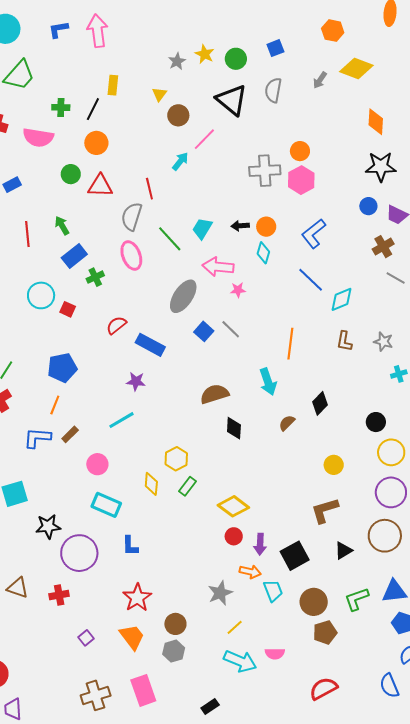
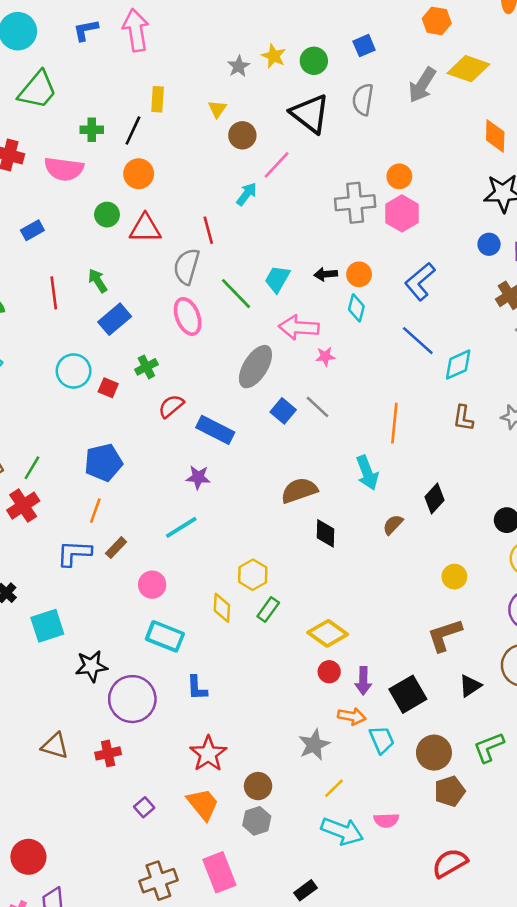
gray arrow: (320, 80) -> (422, 85), size x1.6
green cross: (95, 277) -> (146, 367), moved

